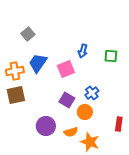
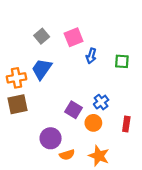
gray square: (28, 34) -> (42, 36), moved
pink square: (66, 69) -> (74, 37), moved
red rectangle: (119, 124) -> (126, 124), moved
orange semicircle: (71, 132) -> (67, 155), moved

